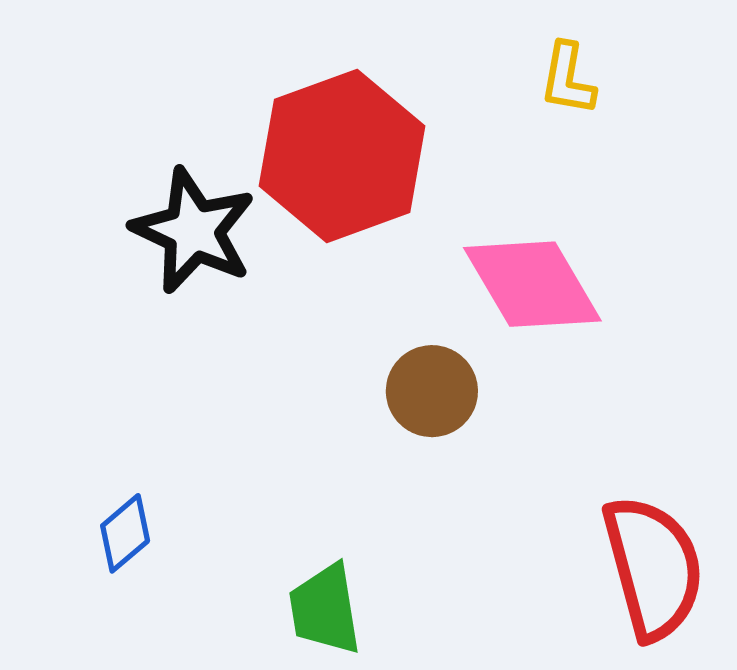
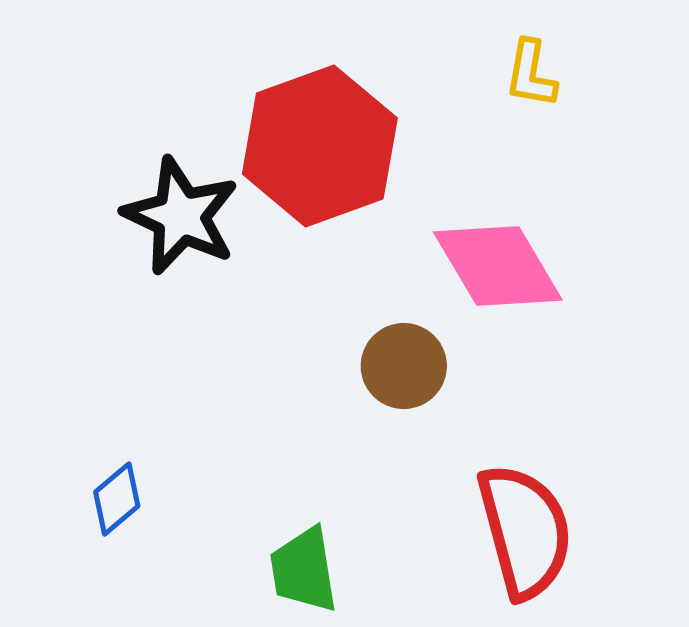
red semicircle: (653, 568) -> (525, 531), moved

